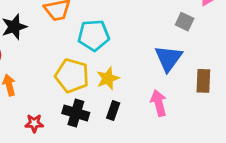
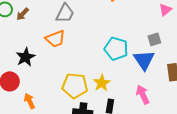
gray square: (185, 22) -> (154, 39), moved, turned -32
cyan pentagon: (94, 35) -> (116, 49), moved, turned 30

